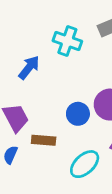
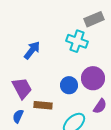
cyan cross: (67, 41) -> (77, 41), moved

